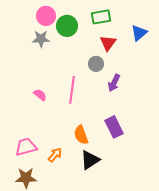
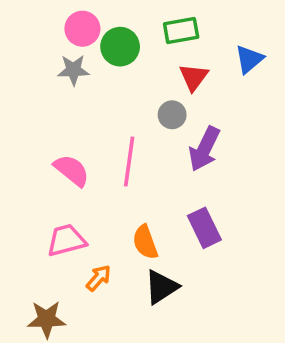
purple arrow: (114, 83) -> (204, 149), size x1.4
pink semicircle: (40, 95) -> (72, 170), size x1.5
pink trapezoid: (26, 147) -> (66, 240), moved

